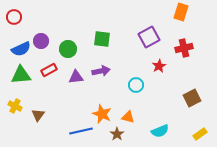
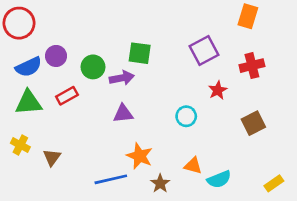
red circle: (14, 17) -> (19, 23), size x1.5
purple arrow: (101, 71) -> (122, 78), moved
purple triangle: (76, 77) -> (123, 114), moved
brown square: (192, 98) -> (253, 123), moved
orange triangle: (128, 117) -> (193, 166), moved

